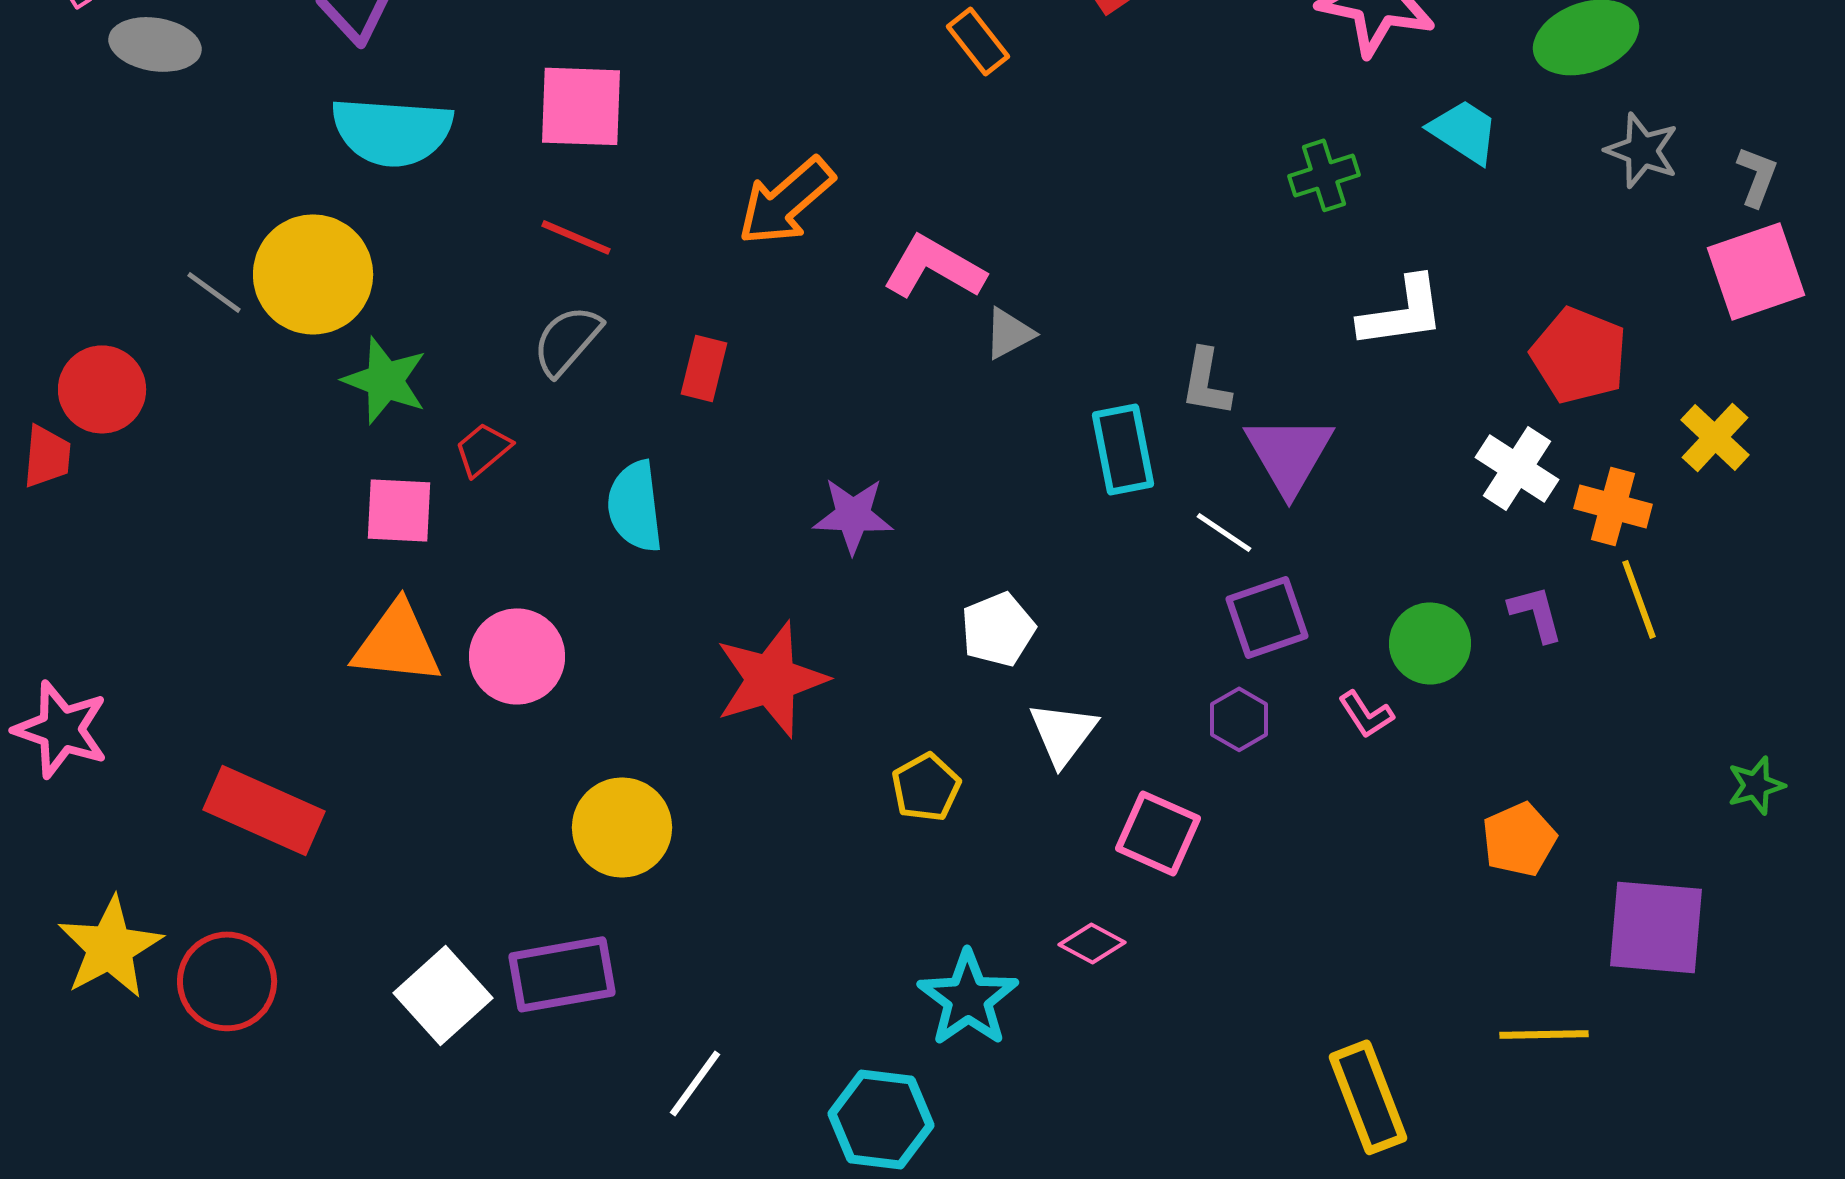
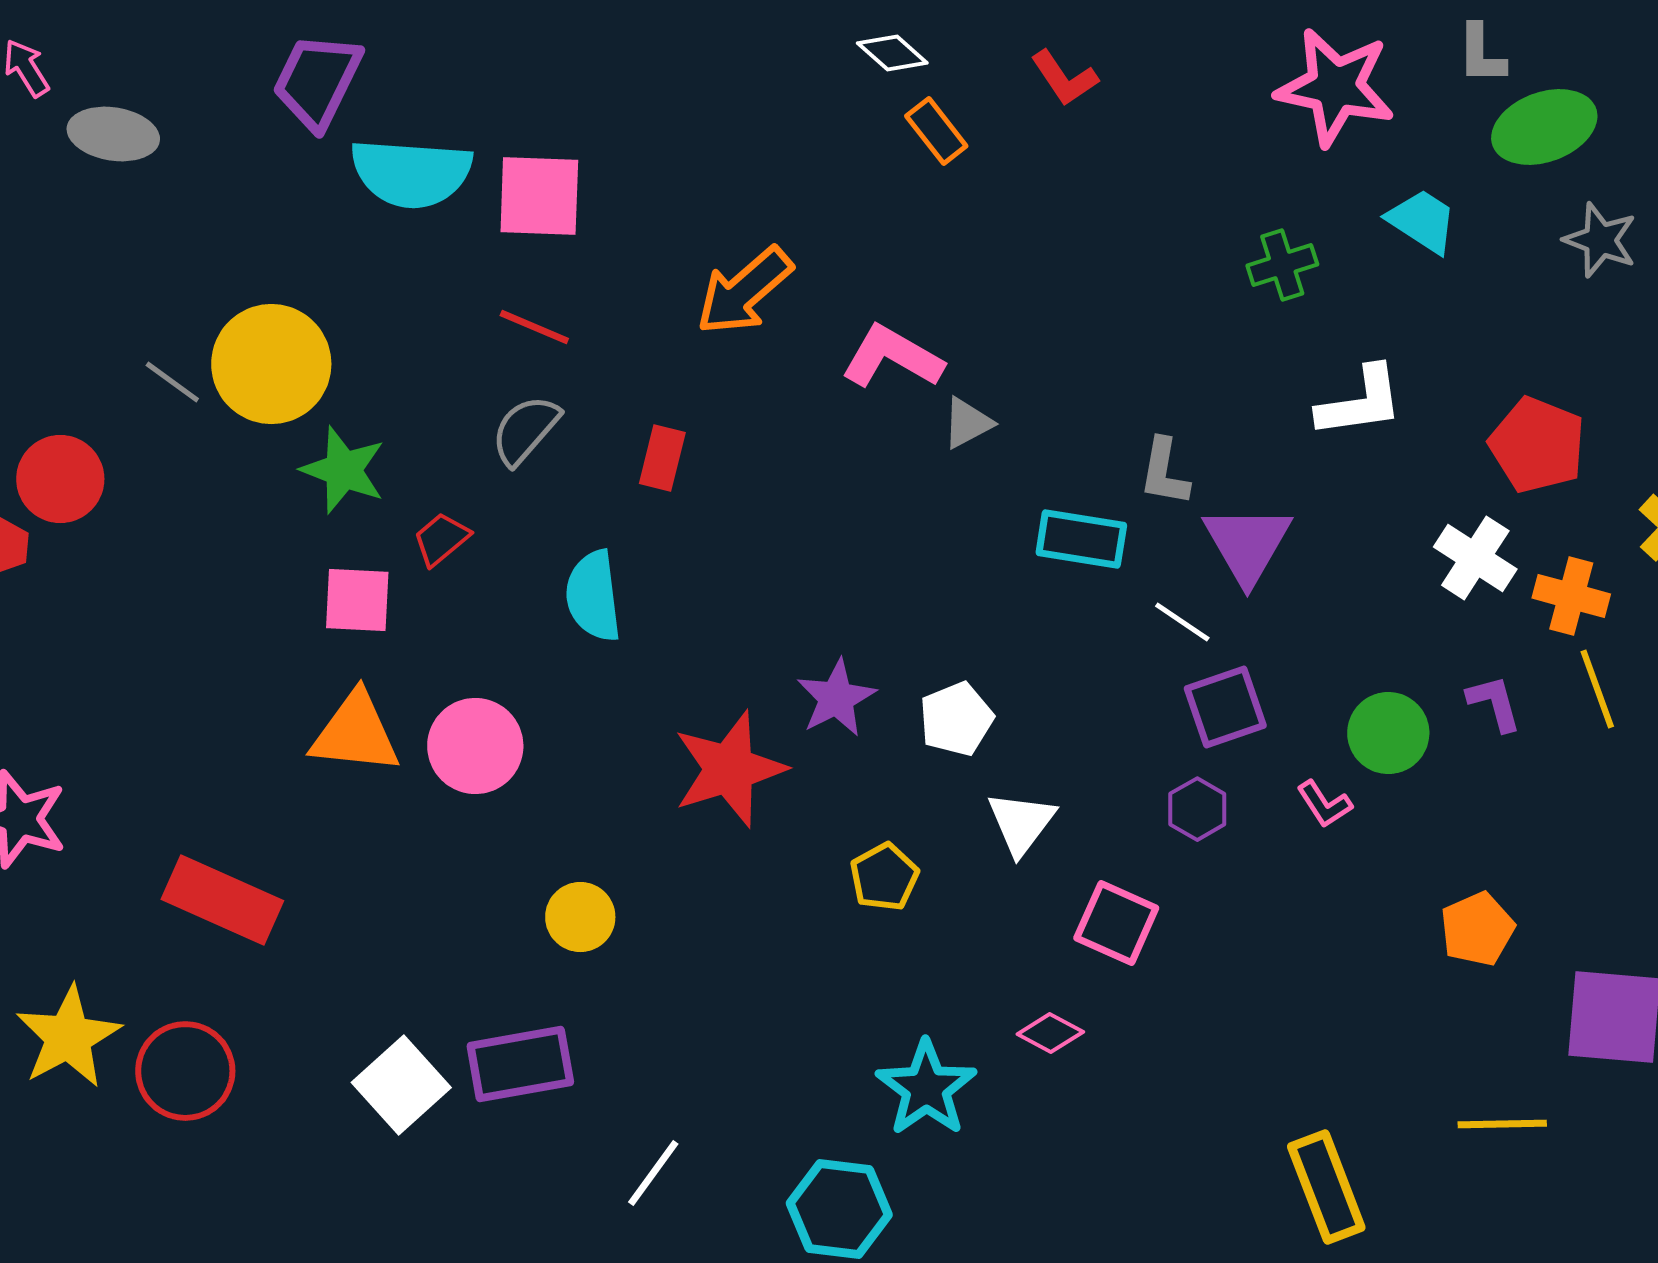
cyan semicircle: (392, 131) -> (411, 173), moved
cyan rectangle: (1123, 449) -> (1081, 539), turned -70
purple star: (853, 515) -> (836, 698), moved, turned -30
yellow circle: (622, 827) -> (580, 917), size x0.7

